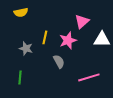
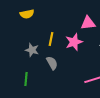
pink triangle: (82, 21) -> (88, 23), turned 35
gray semicircle: (59, 61) -> (52, 63), moved

